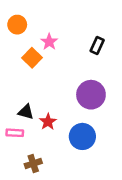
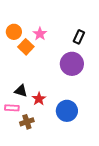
orange circle: (17, 25) -> (14, 32), moved
purple circle: (91, 95) -> (72, 64), moved
brown cross: (33, 164) -> (27, 122), moved

